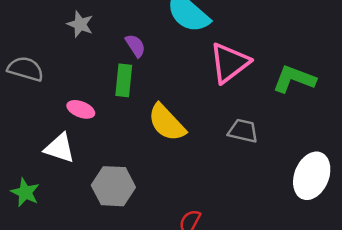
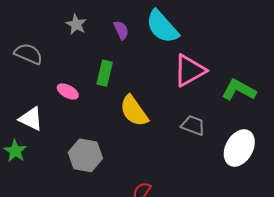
purple semicircle: (135, 46) -> (121, 30), moved
white triangle: (60, 148) -> (31, 119), moved
white ellipse: (312, 176) -> (239, 148), moved

